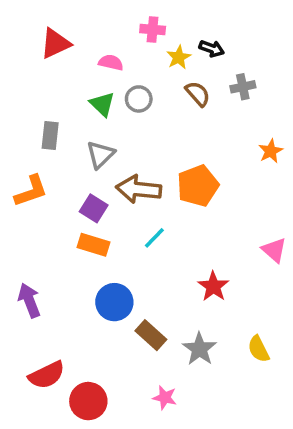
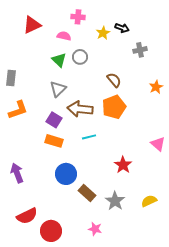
pink cross: (153, 30) -> (78, 17), moved
brown semicircle: (198, 94) -> (114, 80), moved
gray rectangle: (50, 135) -> (11, 78), moved
cyan line: (154, 238) -> (89, 137), turned 32
yellow semicircle: (258, 349) -> (149, 201), turned 91

